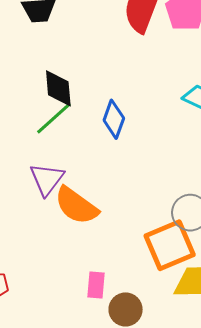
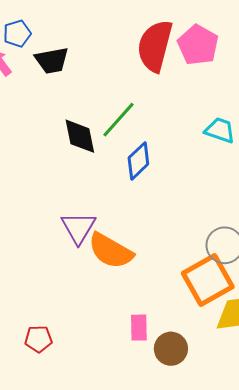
green line: (54, 118) -> (119, 120), moved
blue diamond: (114, 119) -> (138, 161), turned 33

